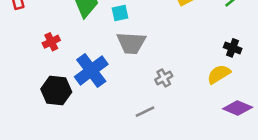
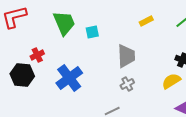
gray trapezoid: (131, 43) -> (126, 56), moved, turned -95
black hexagon: (56, 90) -> (22, 75), moved

